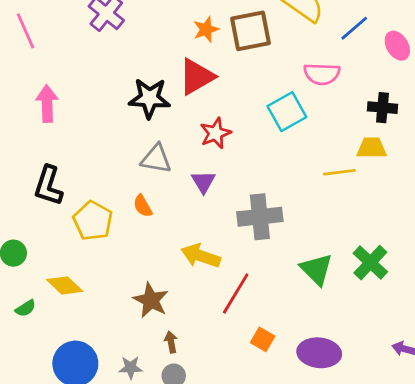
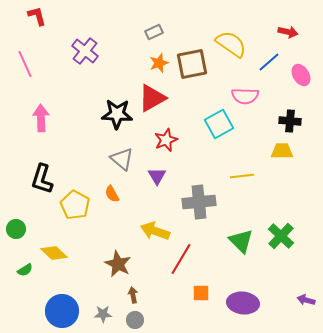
gray triangle: (156, 159) -> (122, 159), turned 30
yellow line: (339, 172) -> (242, 176), moved
orange square: (263, 339) -> (201, 293), turned -30

